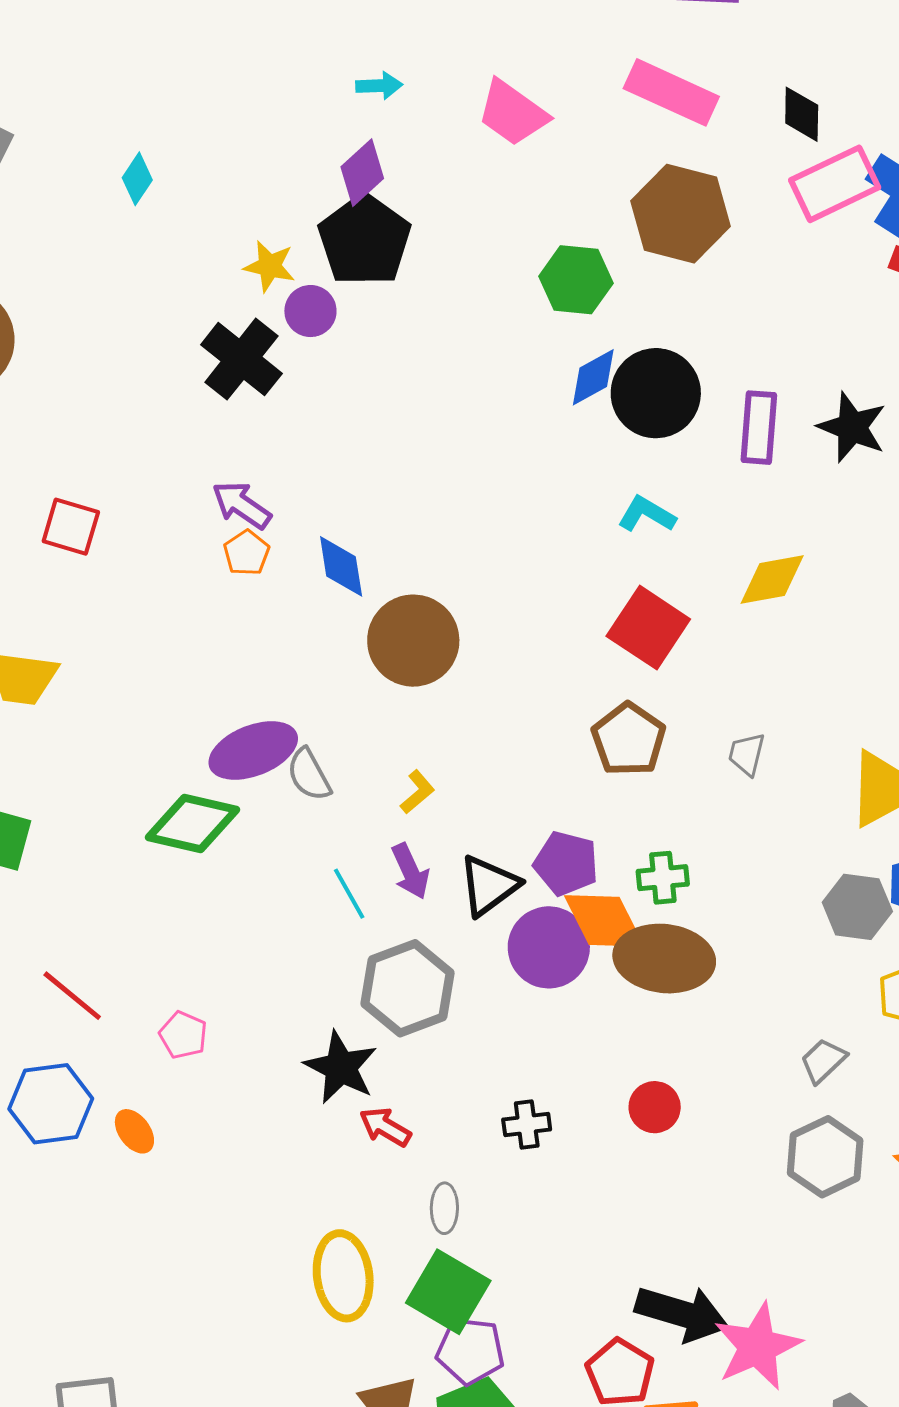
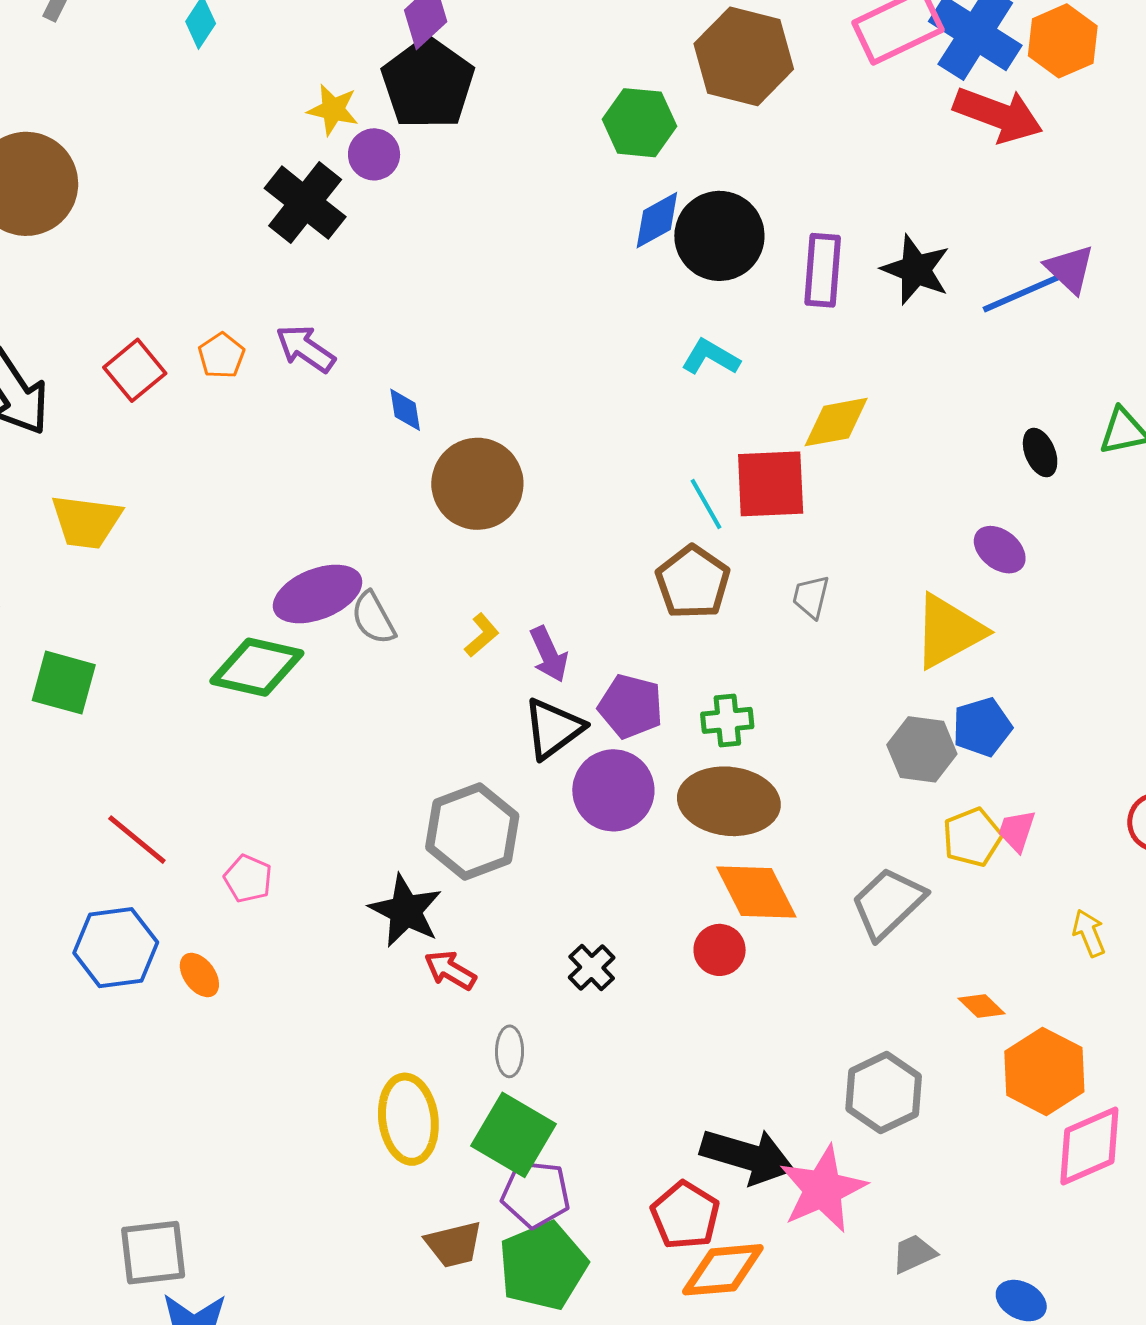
red square: (71, 527) -> (135, 370), turned 34
orange pentagon: (247, 553) -> (221, 356), moved
blue diamond: (341, 566) -> (405, 410), size x0.7
red square: (648, 628) -> (771, 484), moved, turned -36
purple arrow: (410, 871) -> (549, 654), moved
cyan line: (349, 894) -> (706, 504), moved
orange diamond: (604, 921) -> (756, 892), moved
gray trapezoid: (823, 1061) -> (888, 903), size x1.6
black cross: (527, 1124) -> (592, 967), turned -36
gray hexagon: (825, 1157) -> (884, 1093), moved

